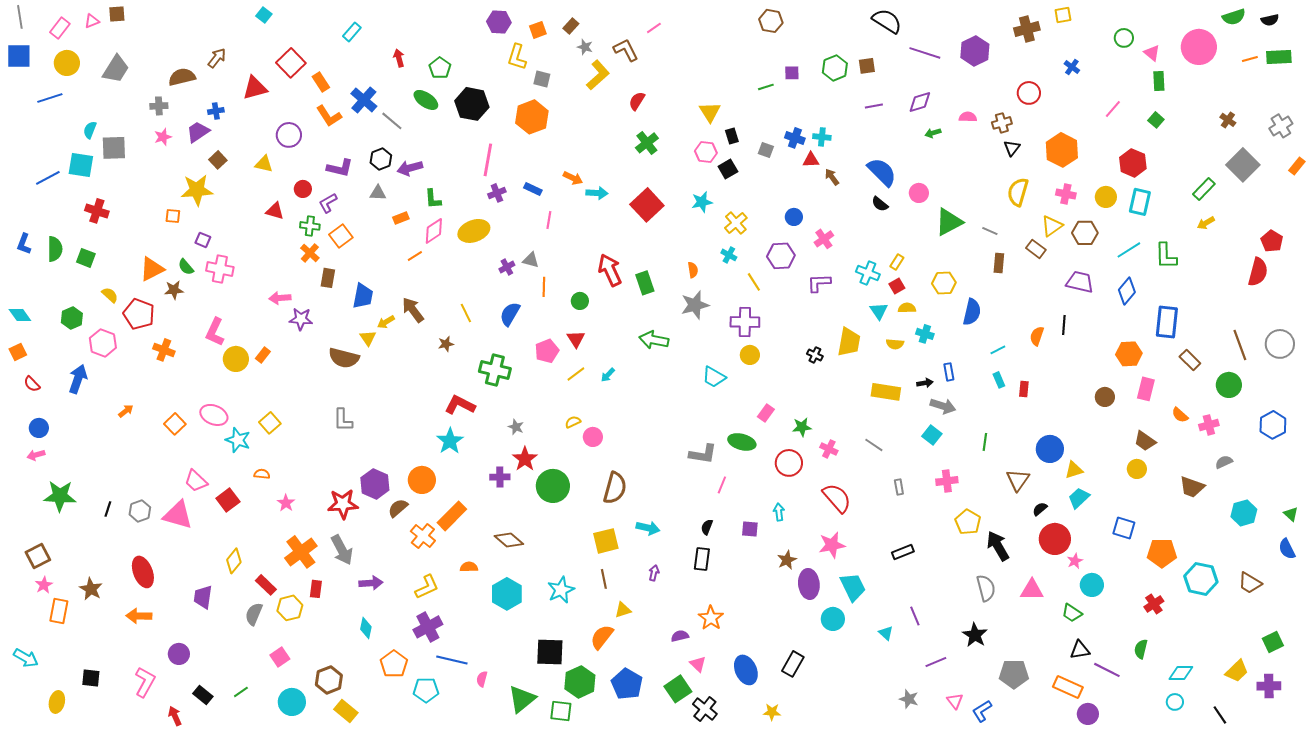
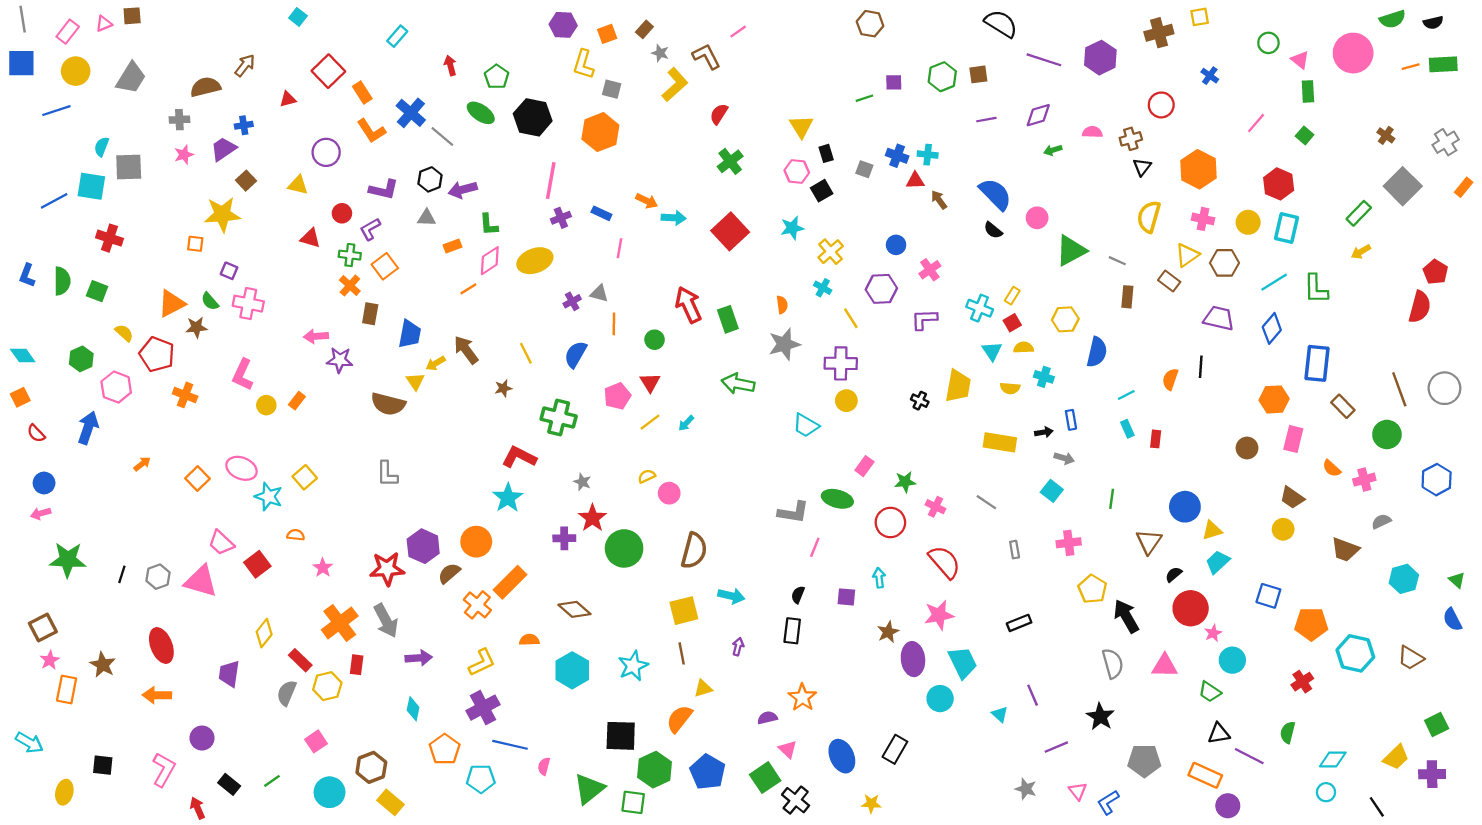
red triangle: (255, 88) -> (288, 99), size x0.6
yellow circle: (236, 359) -> (266, 405), size x0.7
gray arrow: (943, 406) -> (1064, 458), size x0.7

